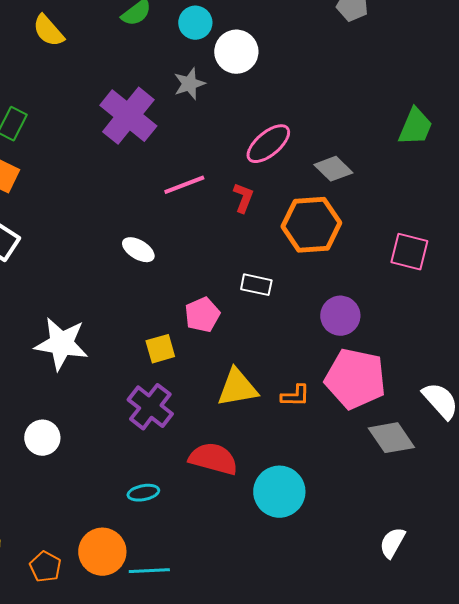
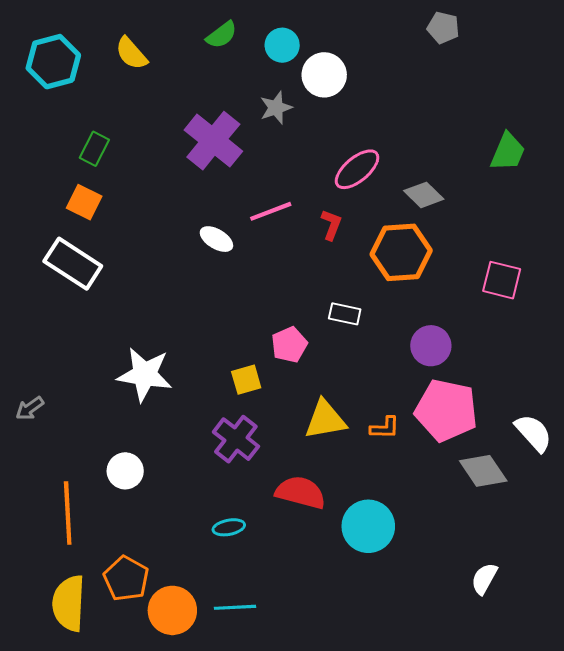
white ellipse: (138, 250) -> (216, 239), moved
orange circle: (102, 552) -> (172, 610), moved
orange pentagon: (45, 567) -> (126, 579), moved, size x1.4

